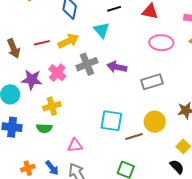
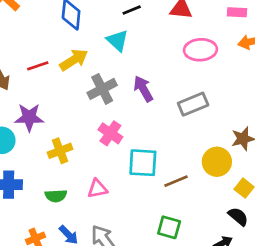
purple arrow: (117, 67) -> (143, 89), turned 54
pink cross: (57, 73) -> (110, 133), moved
yellow circle: (155, 122) -> (217, 162), moved
green semicircle: (44, 128) -> (56, 196), moved
pink triangle: (75, 145) -> (97, 189), moved

